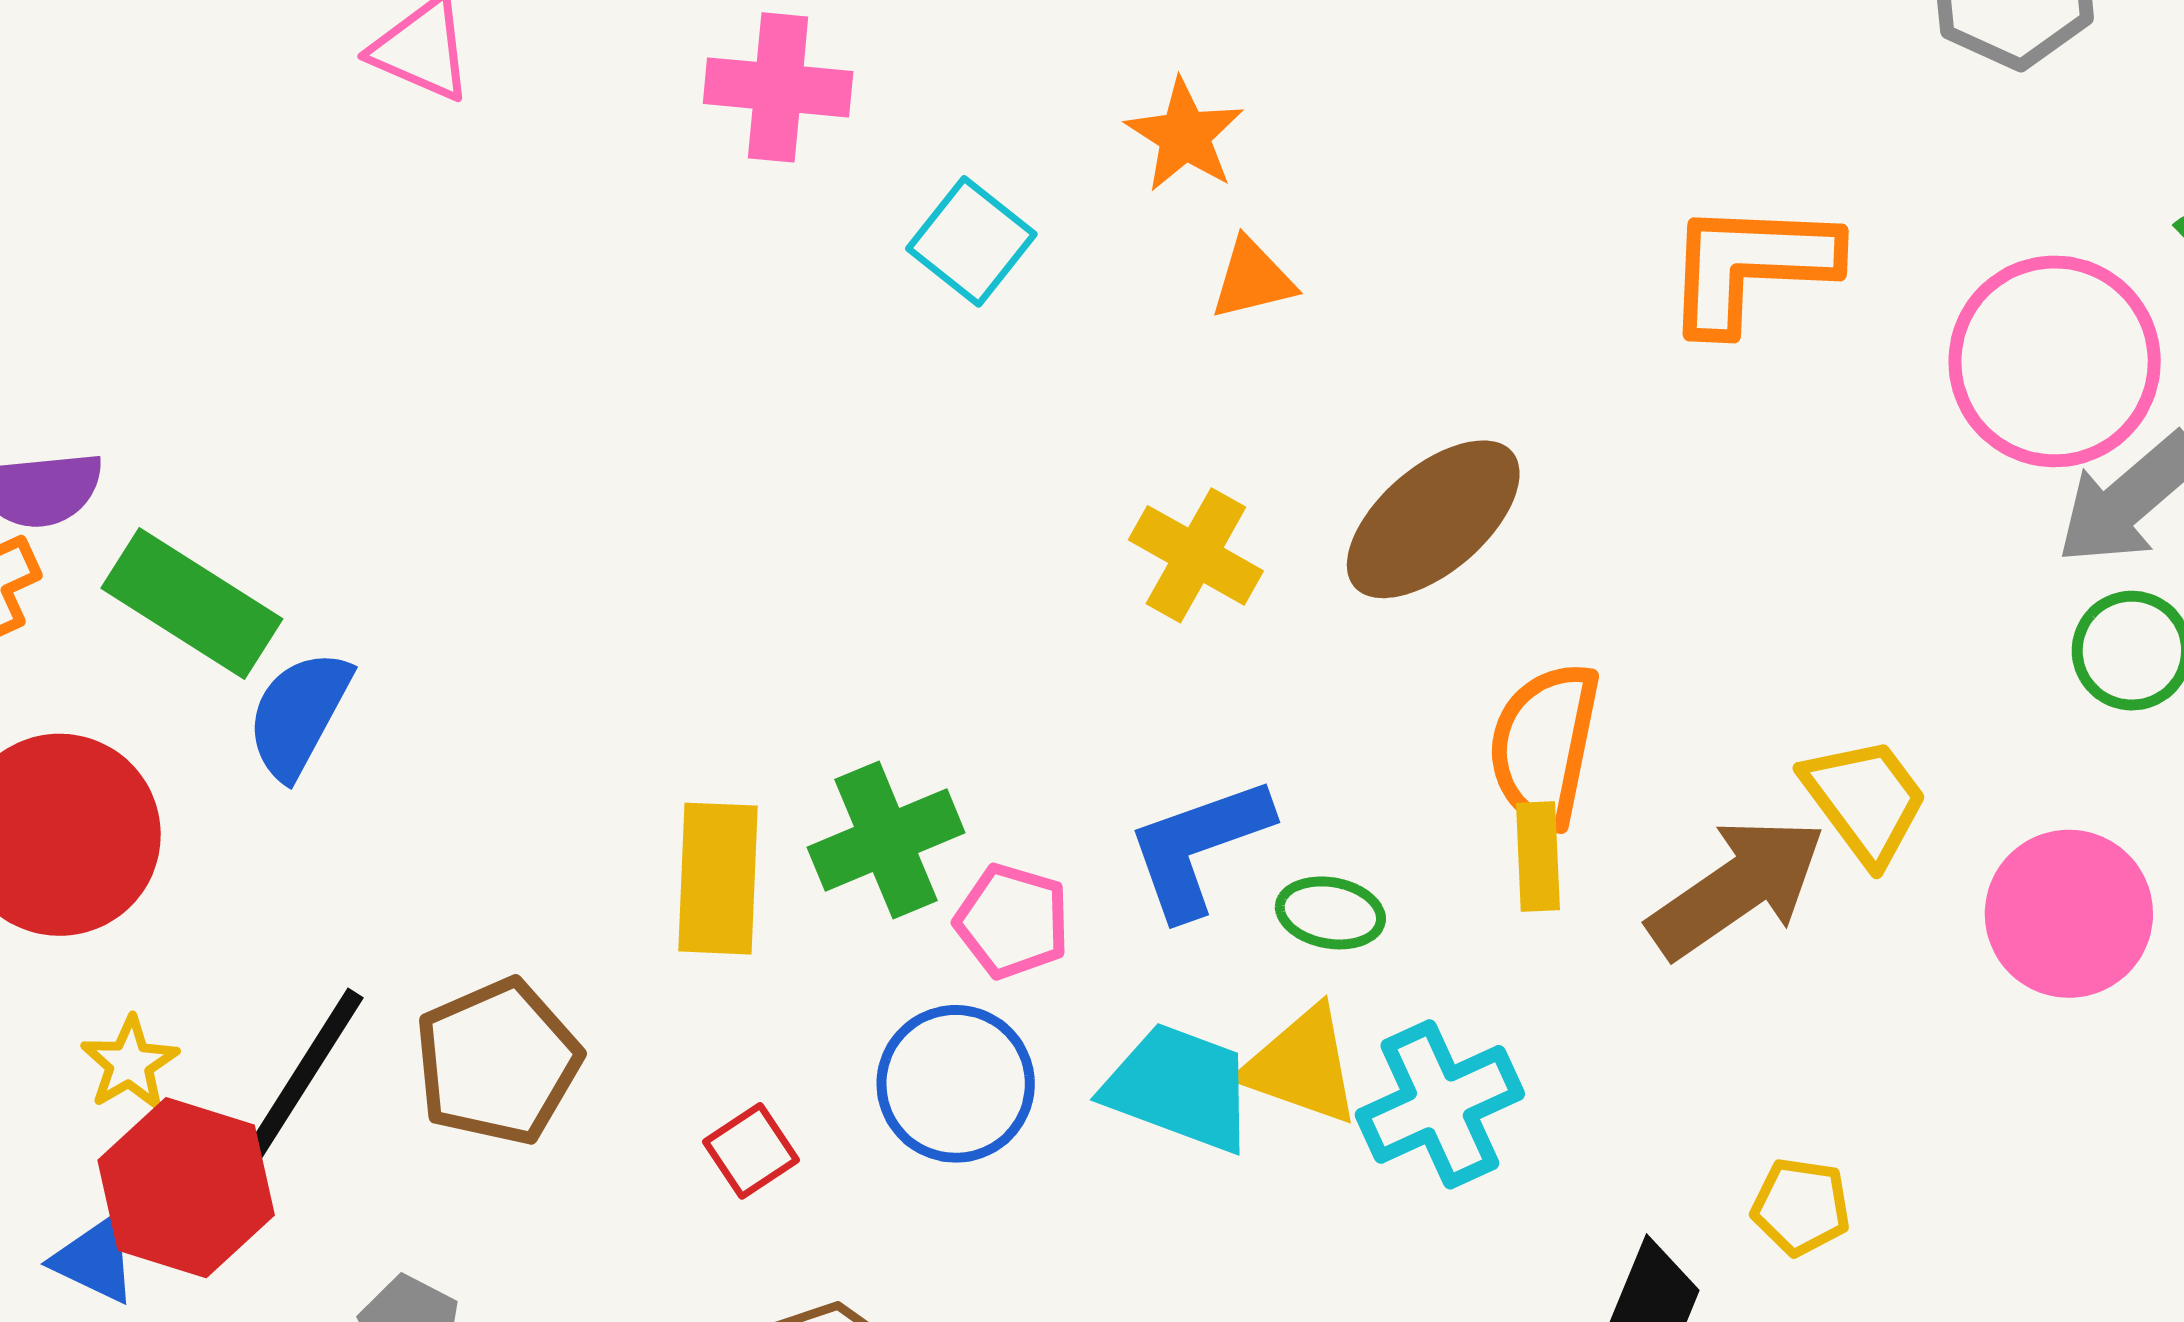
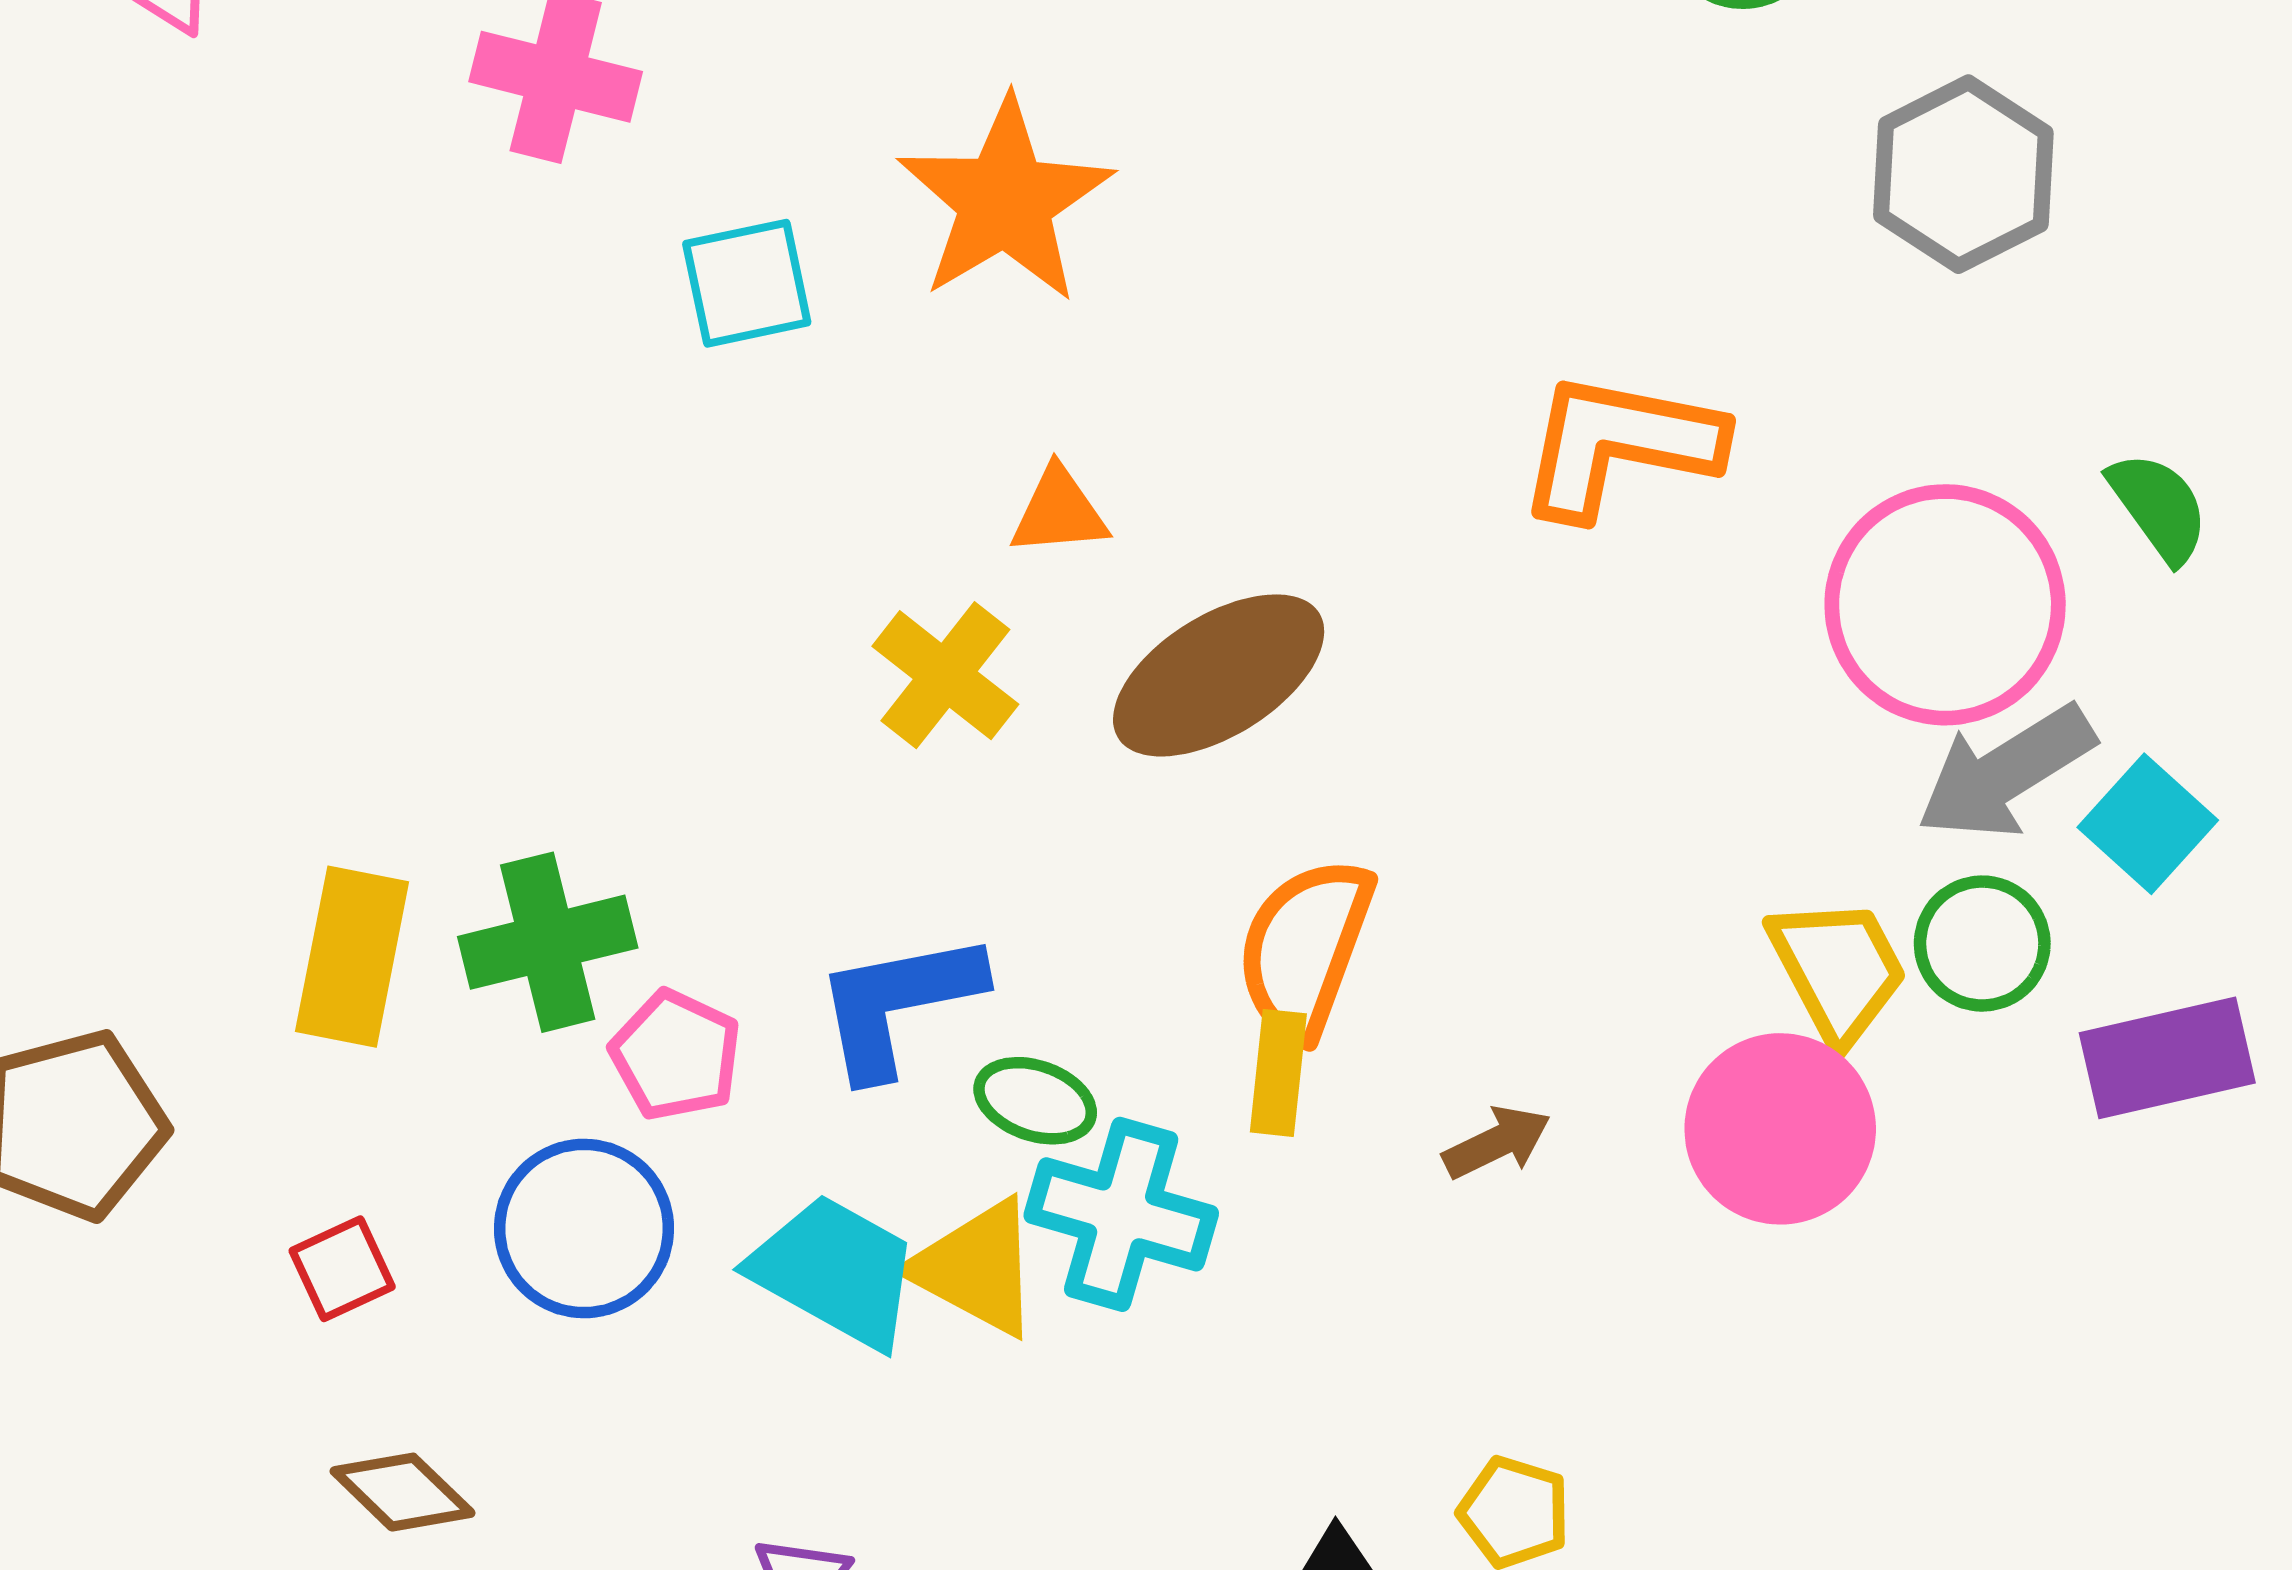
orange star: (1185, 135) -> (1005, 201), size x1.6
cyan square: (971, 241) -> (747, 283), turned 31
orange triangle: (1253, 279) -> (1059, 512), moved
yellow trapezoid: (1865, 800) -> (1838, 970), moved
brown arrow: (1737, 888) -> (1497, 1142), size x0.5
pink circle: (2069, 914) -> (1780, 1129), moved
cyan cross: (1440, 1104) -> (1121, 1214), moved, turned 32

